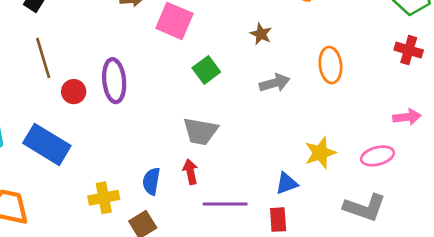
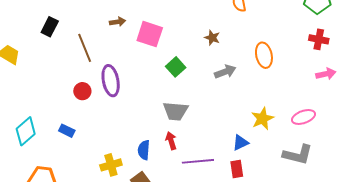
brown line: (43, 58) -> (85, 48), moved
pink arrow: (407, 117) -> (326, 74), moved
blue rectangle: (47, 144) -> (67, 131), size x0.5

